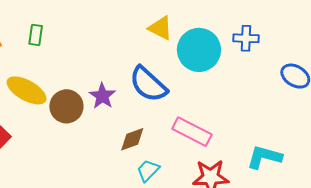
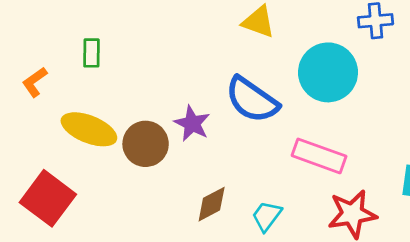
cyan circle: (199, 50) -> (328, 72), moved
brown diamond: (132, 139) -> (212, 204), moved

